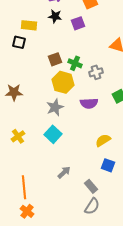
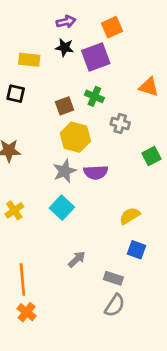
purple square: (78, 23) -> (96, 57), size x1.5
black square: (19, 42) -> (16, 94), moved
green cross: (75, 63) -> (94, 96), moved
gray cross: (96, 72) -> (120, 124), turned 32
purple semicircle: (89, 103) -> (96, 172), moved
gray rectangle: (91, 186) -> (113, 278), turned -32

